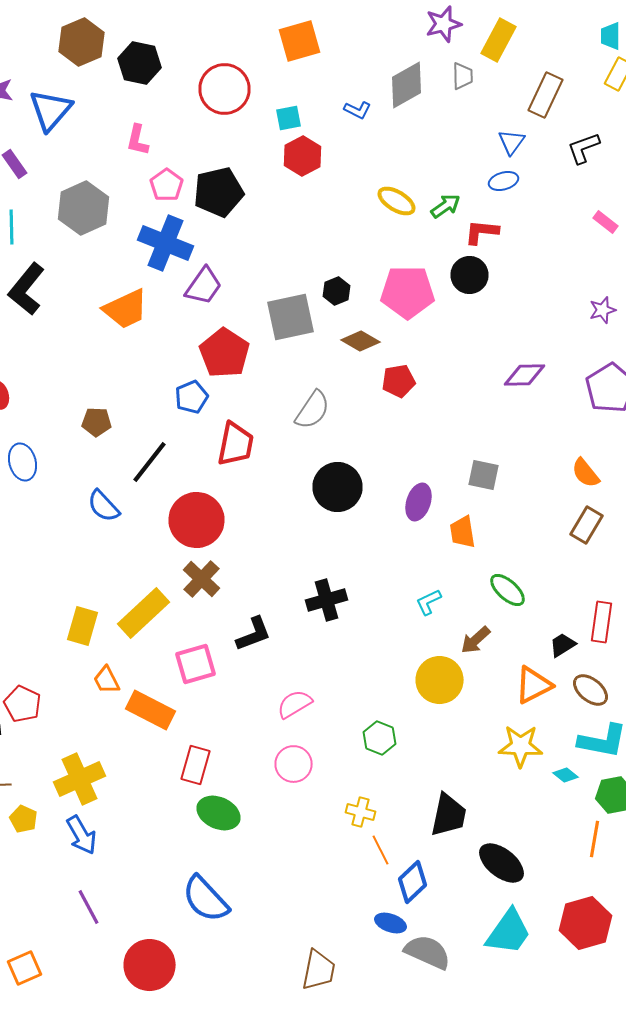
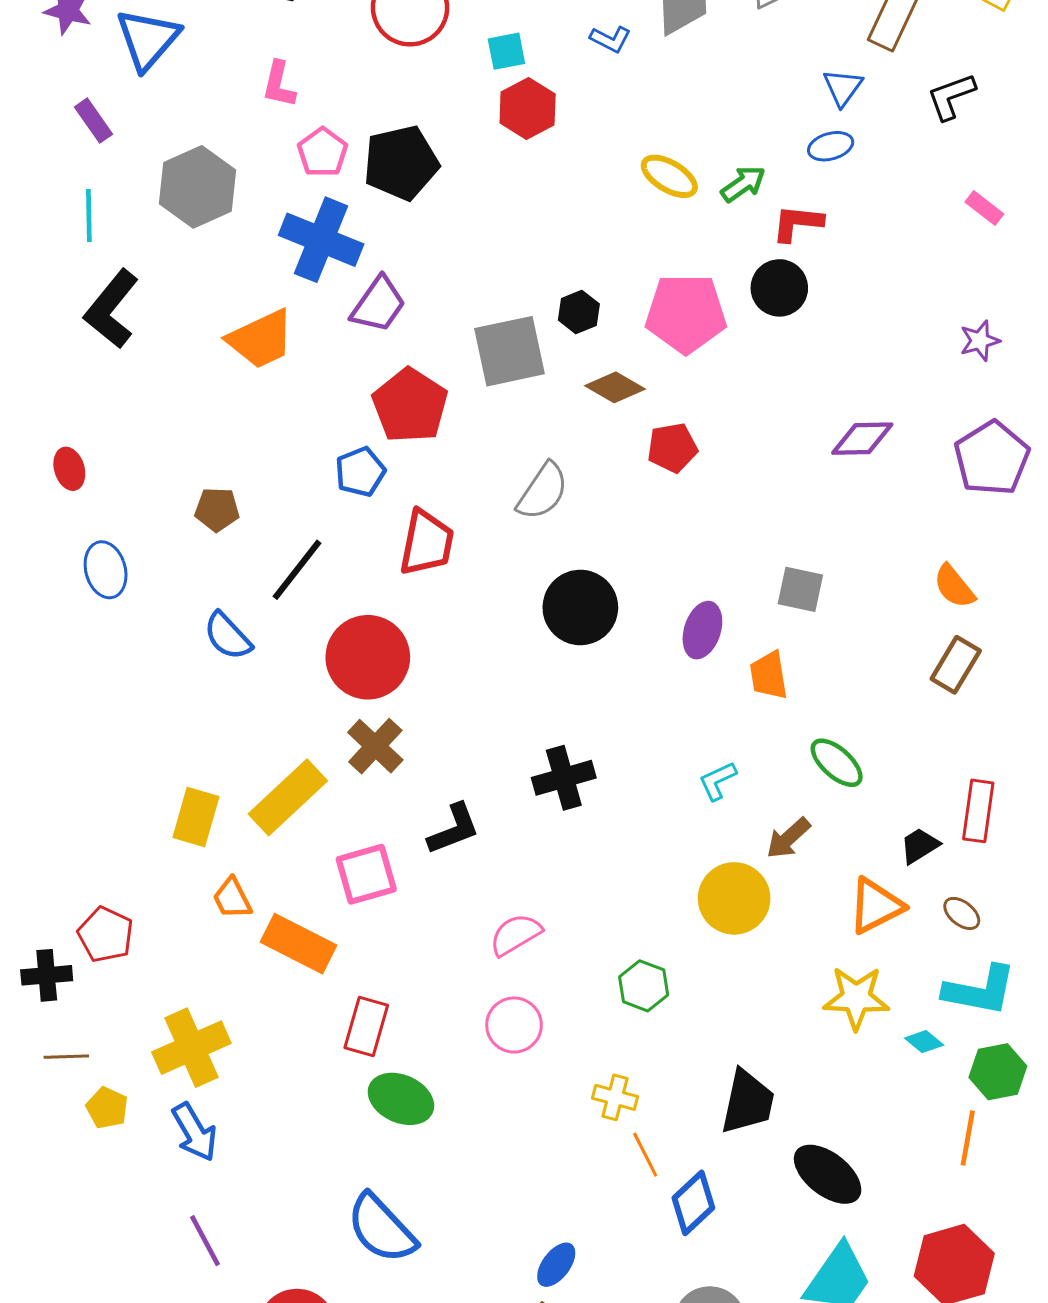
brown ellipse: (590, 690) -> (962, 913), size x0.7
blue ellipse: (390, 923) -> (556, 1265), moved, turned -72

